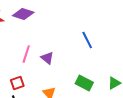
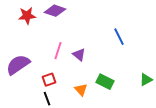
green rectangle: (84, 83) -> (105, 82), moved

